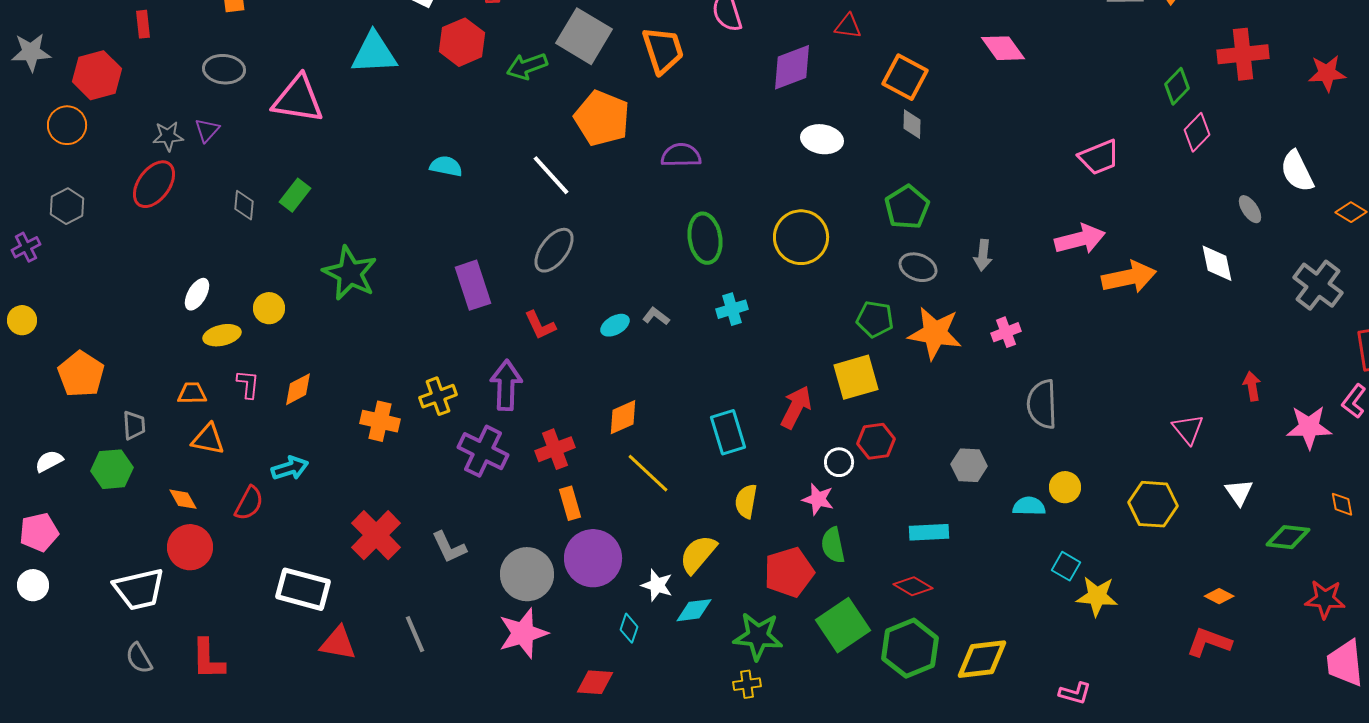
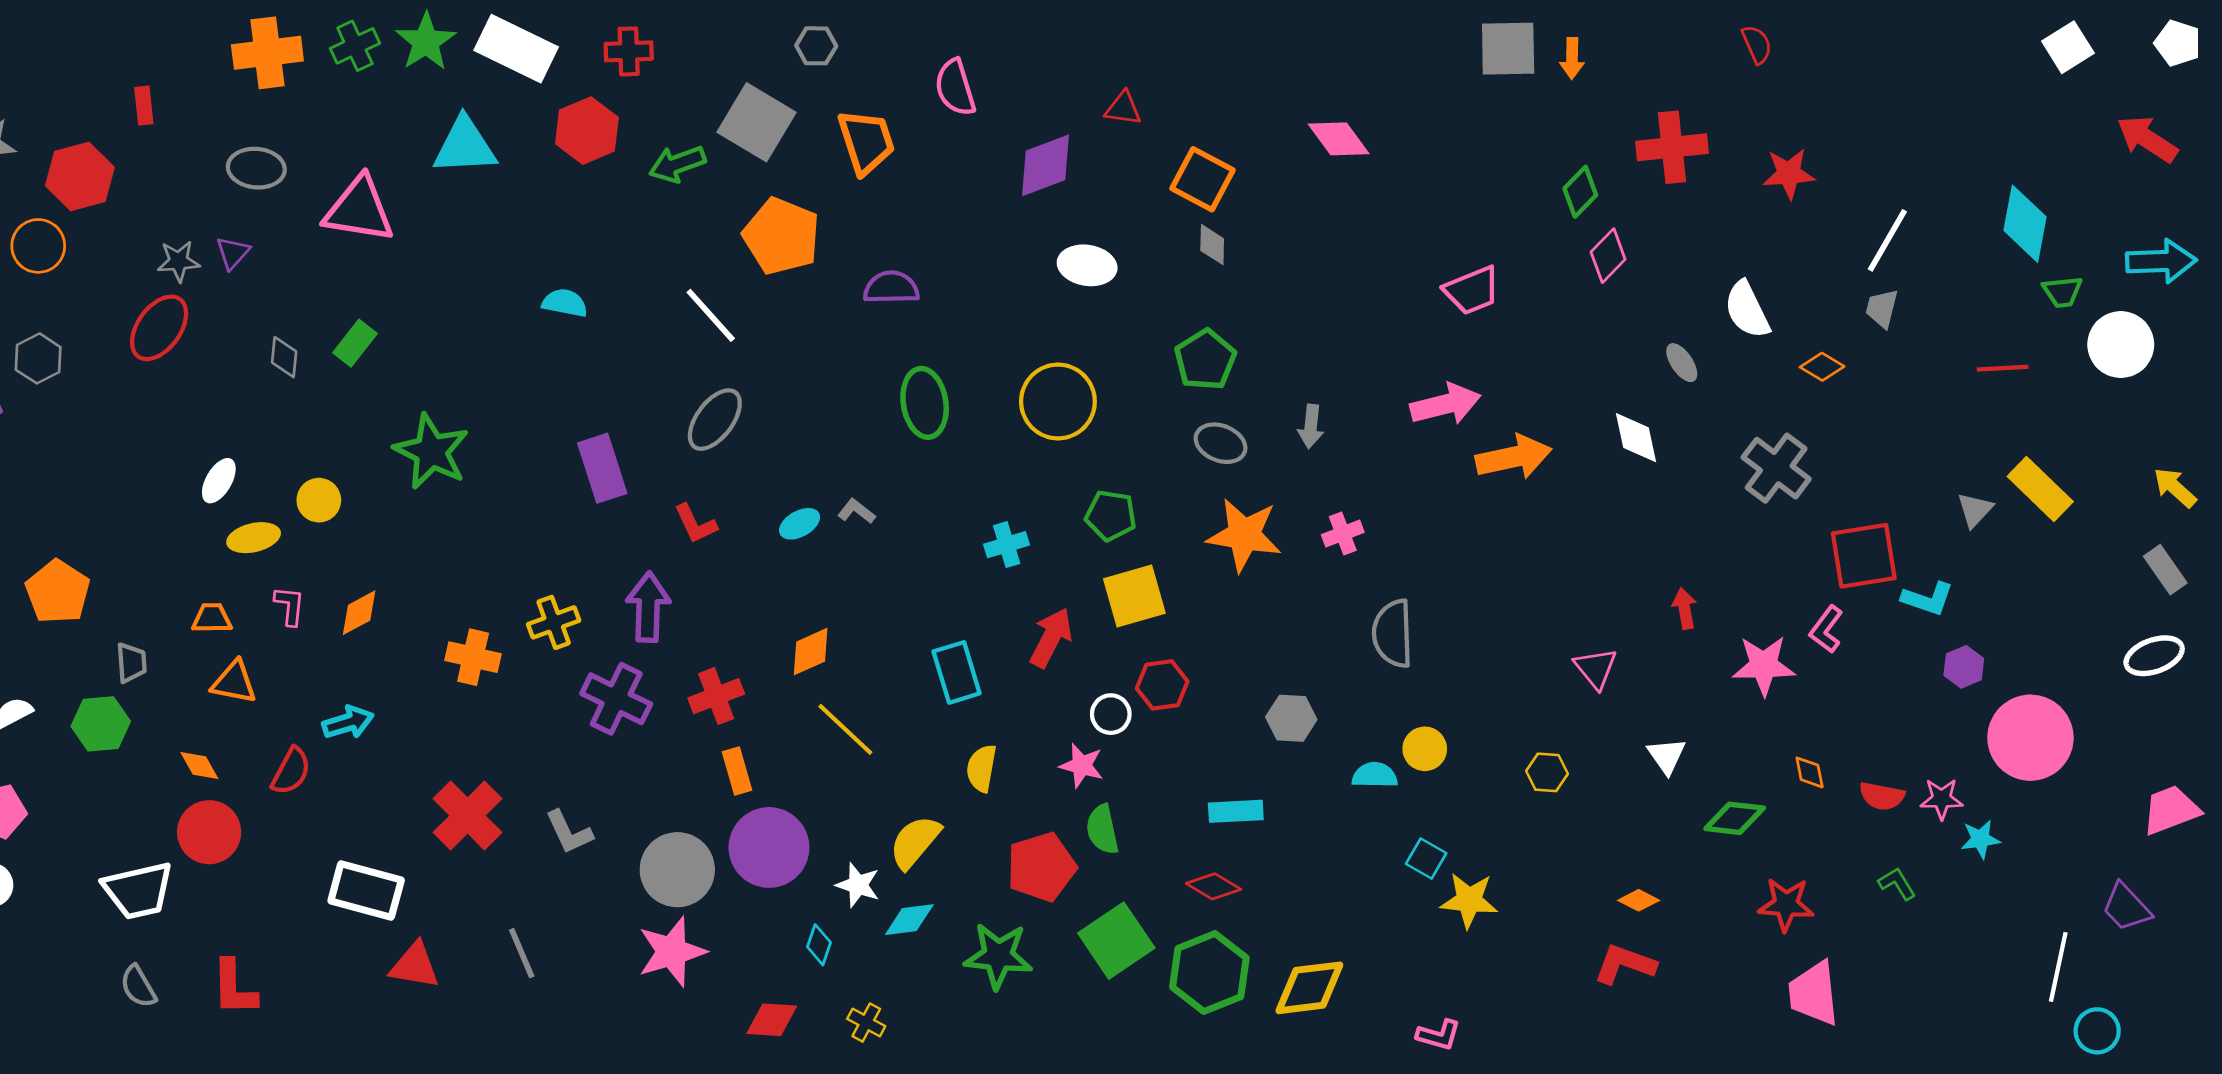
cyan cross: (732, 309) -> (1007, 545), moved
green pentagon: (875, 319) -> (1111, 515), moved
yellow hexagon: (1153, 504) -> (1547, 772), size x0.6
yellow cross: (747, 684) -> (866, 1023), moved, turned 36

